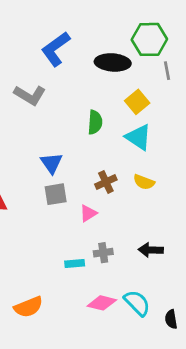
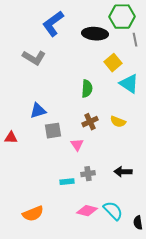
green semicircle: (95, 122) -> (87, 89), moved
cyan triangle: (138, 137) -> (129, 84), moved
blue triangle: (52, 163) -> (38, 111), moved, turned 48
pink triangle: (88, 213) -> (77, 145), turned -32

